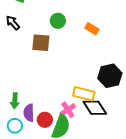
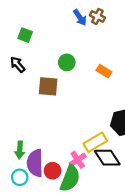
yellow rectangle: (84, 94) -> (95, 142), turned -45
purple semicircle: (29, 113) -> (35, 163), size x1.4

